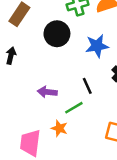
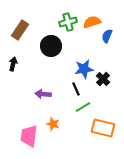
blue star: (97, 46) -> (84, 69), moved
green line: (74, 108) -> (83, 107), moved

